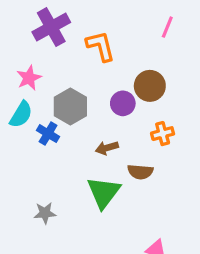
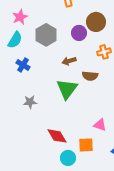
blue cross: (48, 134) -> (23, 65), moved

